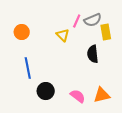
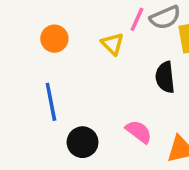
orange circle: (22, 32) -> (54, 39), moved
pink semicircle: (78, 96) -> (139, 132), moved

